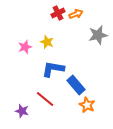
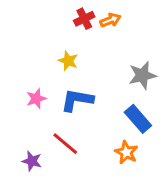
gray star: (98, 35) -> (142, 75), moved
pink star: (25, 47) -> (36, 99), moved
blue rectangle: (76, 85) -> (138, 119), moved

